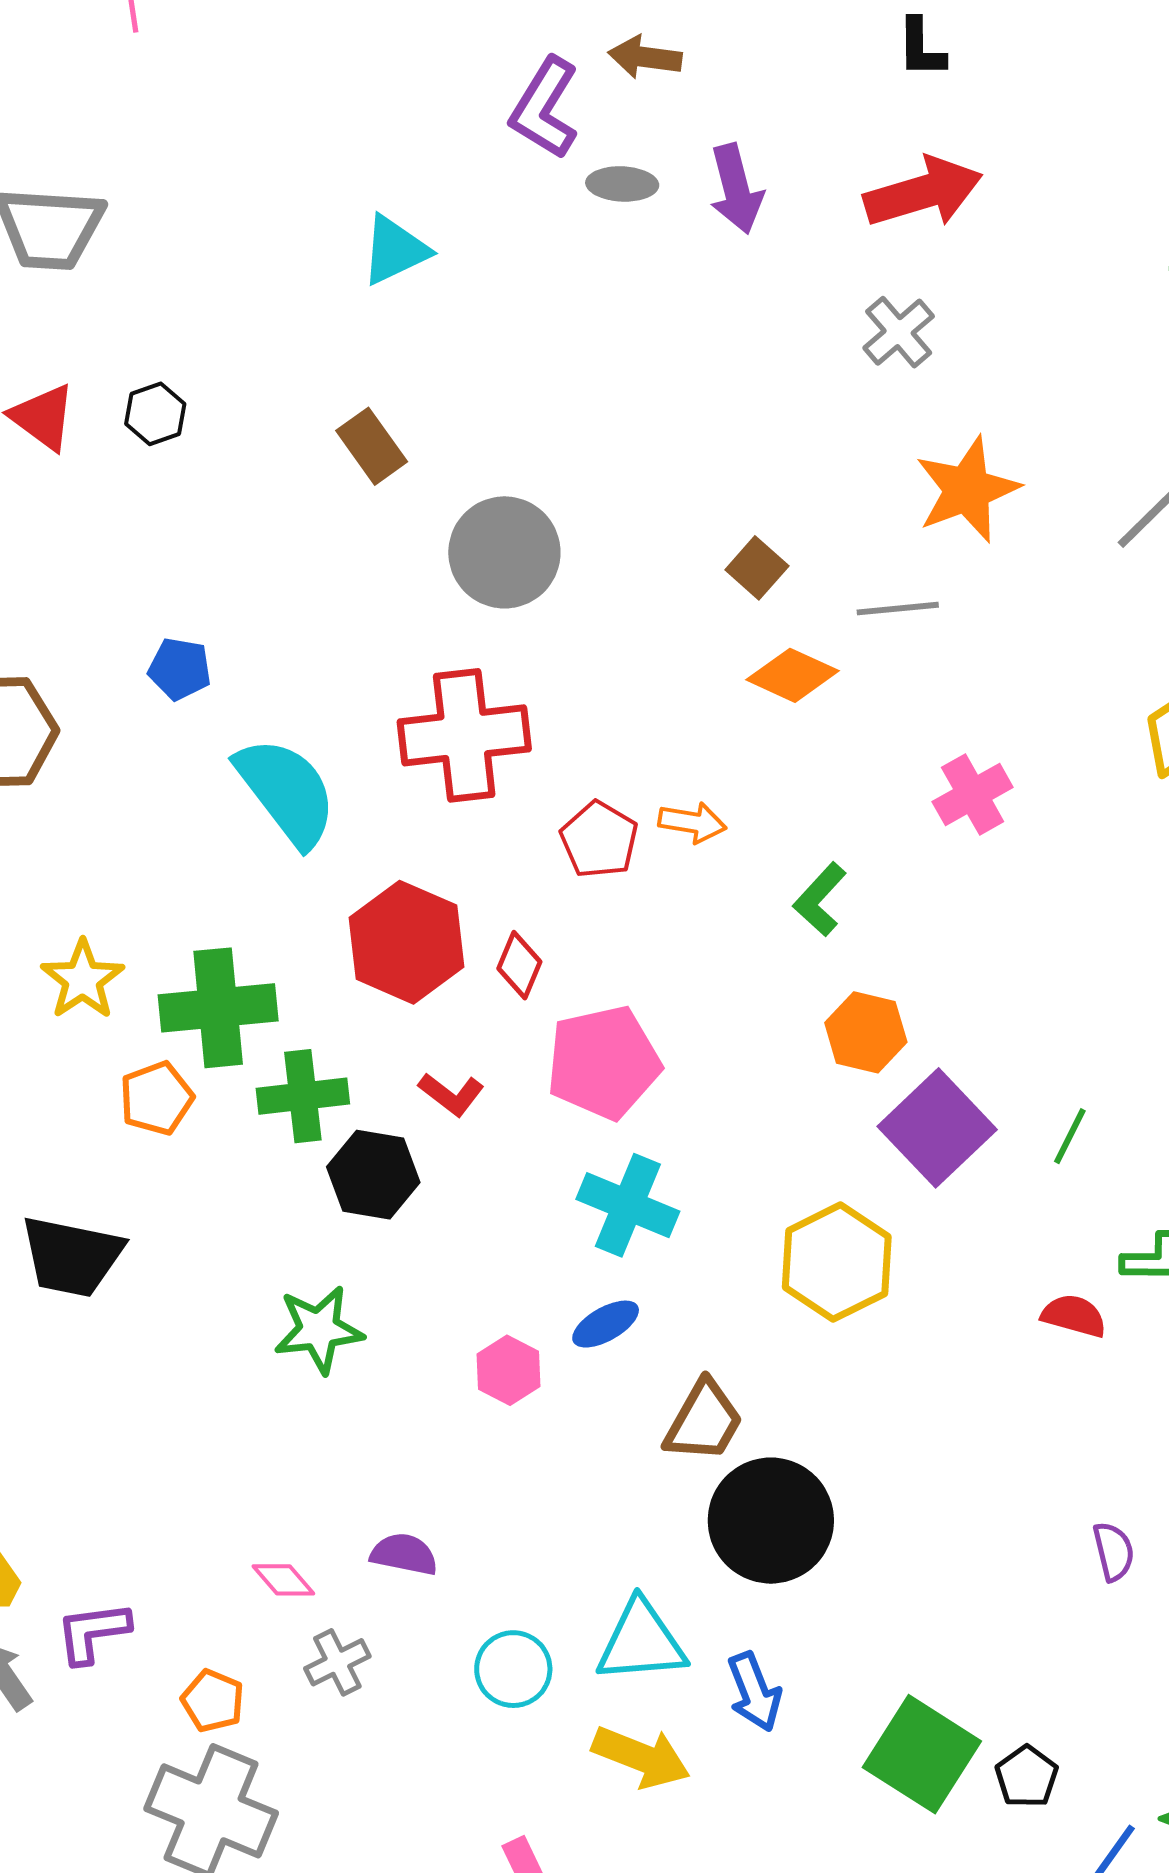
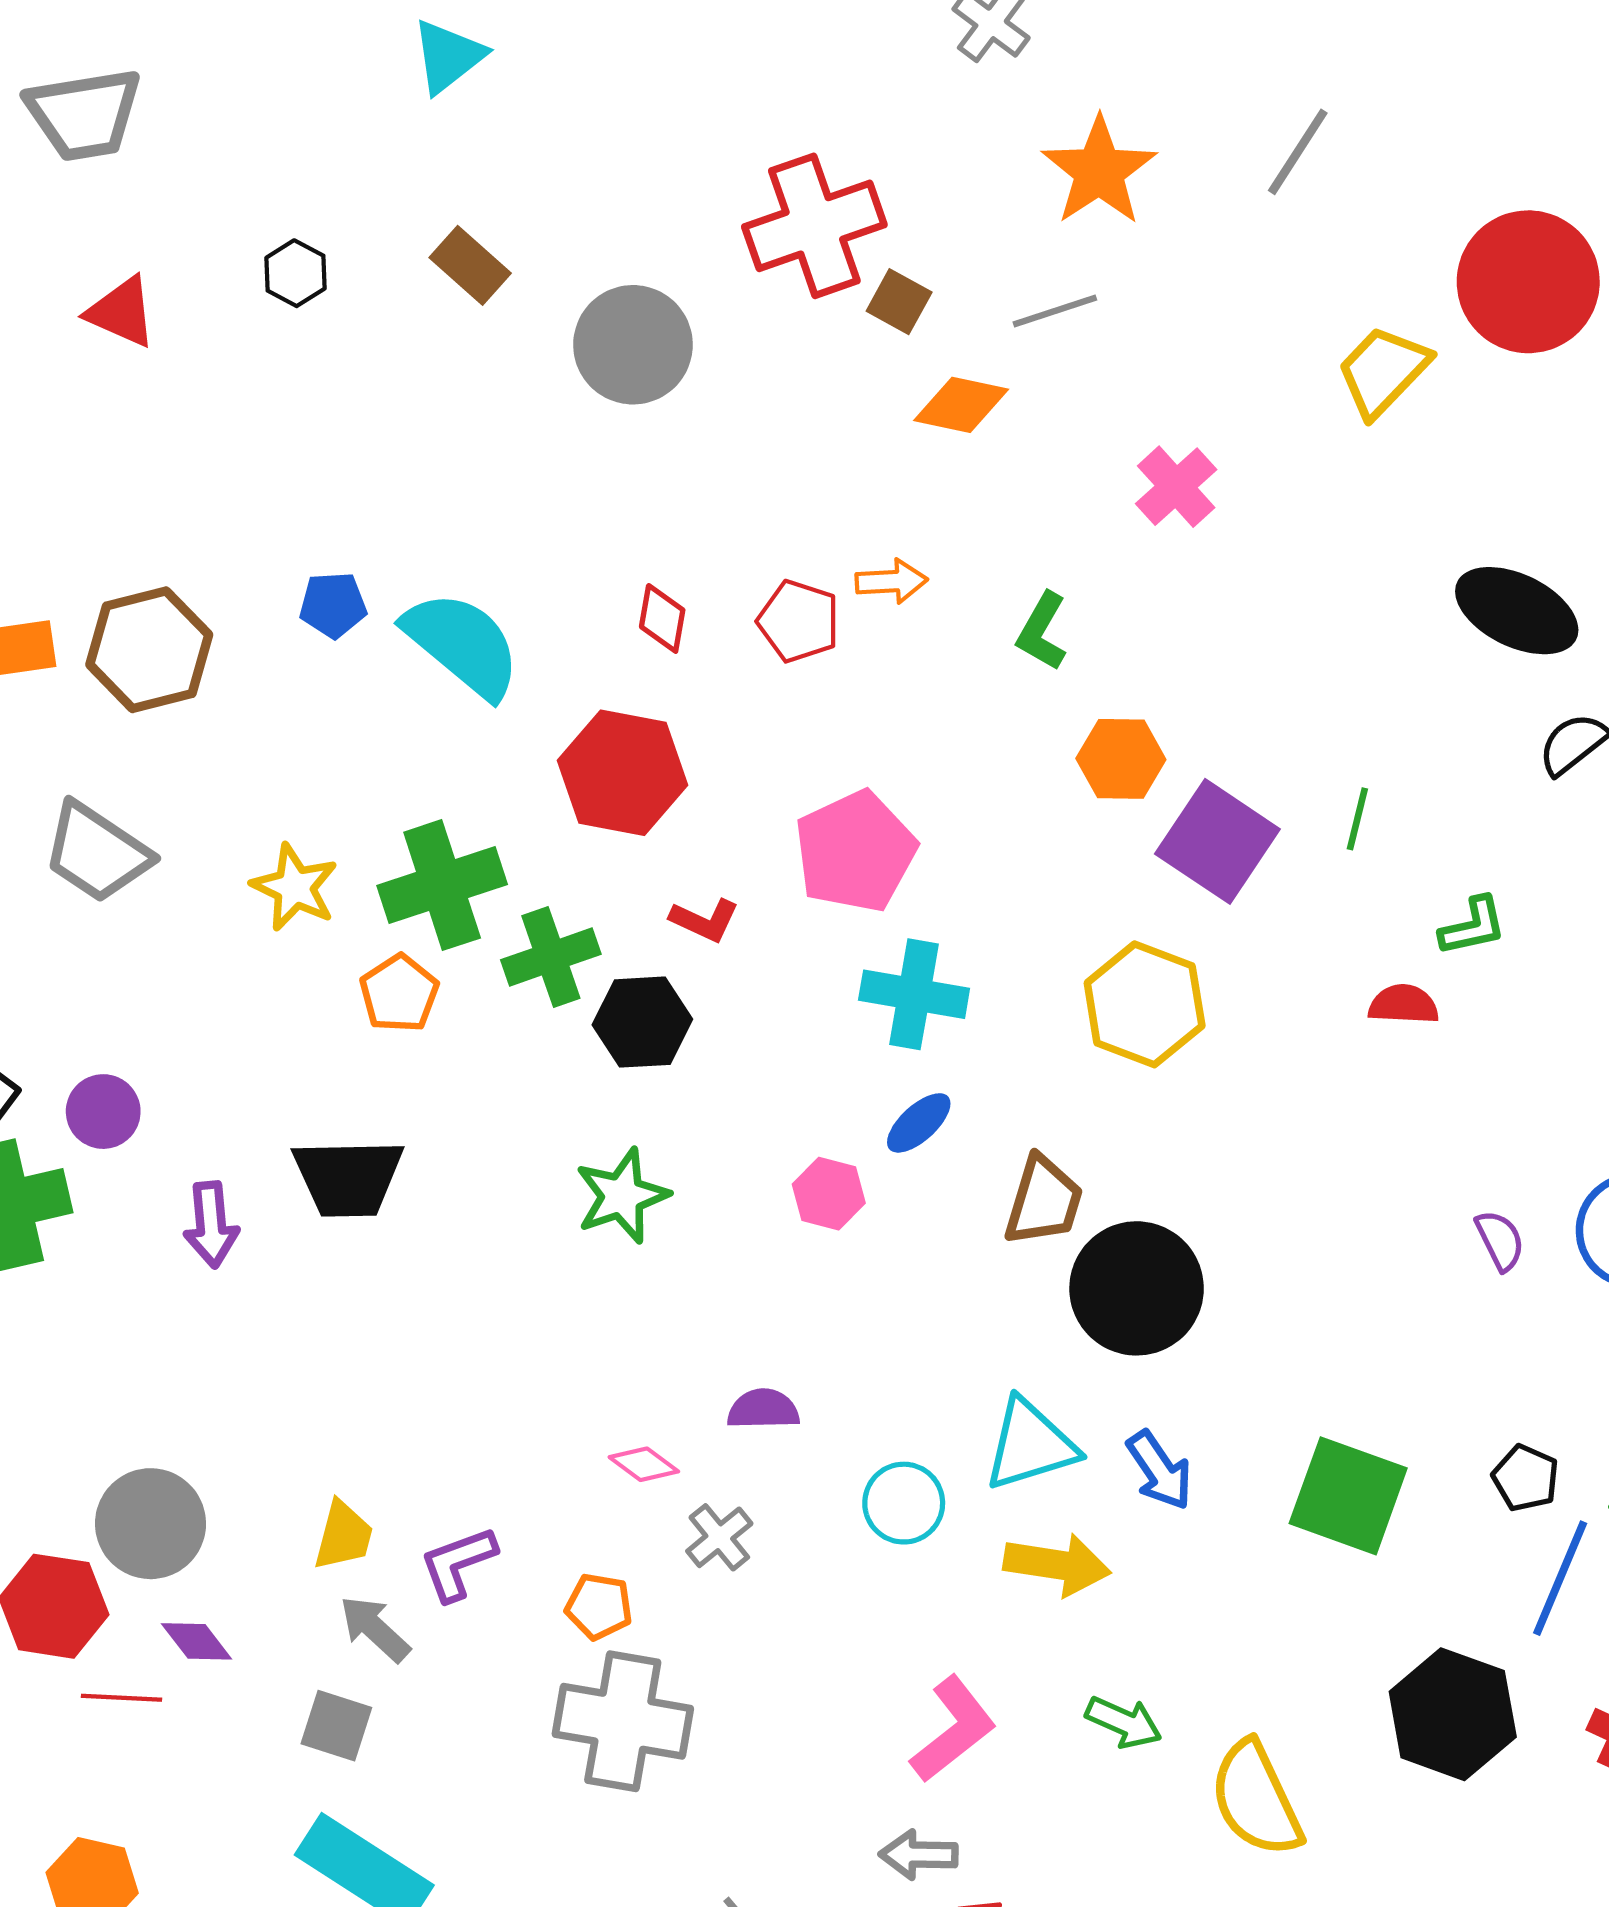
black hexagon: (155, 414) -> (295, 273), moved
blue pentagon: (180, 669) -> (333, 605), moved
red cross: (464, 735) -> (814, 226), moved
red diamond: (519, 965) -> (662, 618), moved
black pentagon: (1027, 1777) -> (1526, 1478), moved

